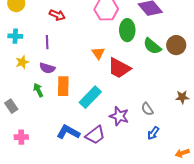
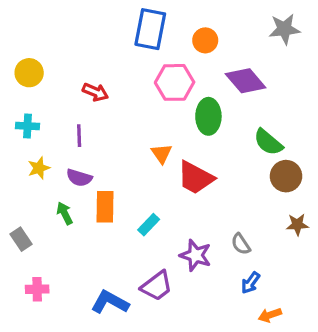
brown circle: (176, 45) -> (286, 176), moved
green semicircle: (152, 46) -> (268, 142), moved
cyan rectangle: (90, 97) -> (149, 225), size x0.6
blue L-shape: (68, 132) -> (110, 302), moved
orange arrow: (182, 153) -> (270, 315), moved

